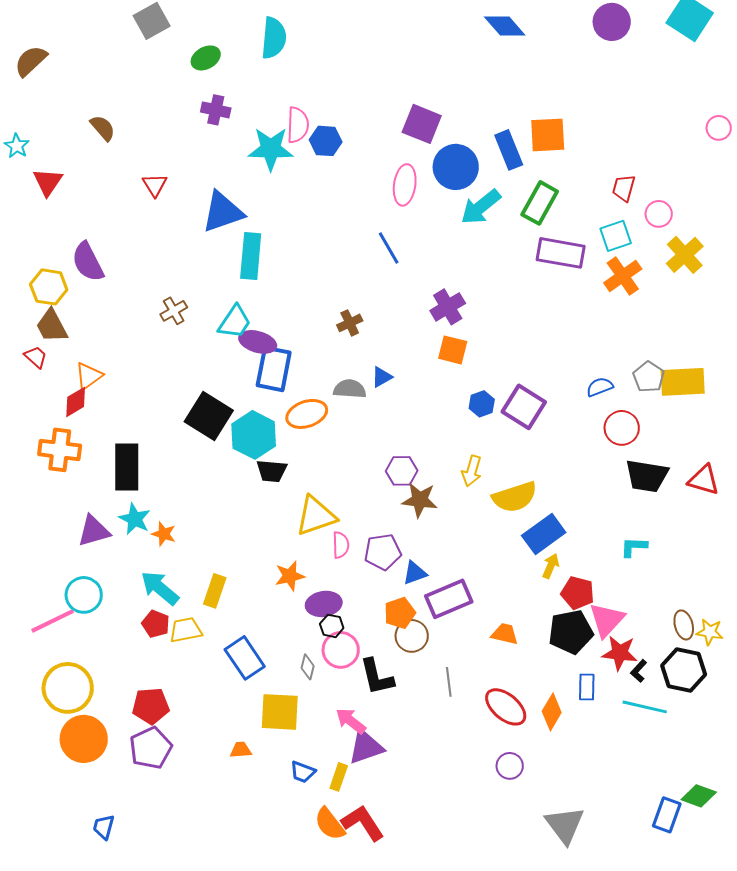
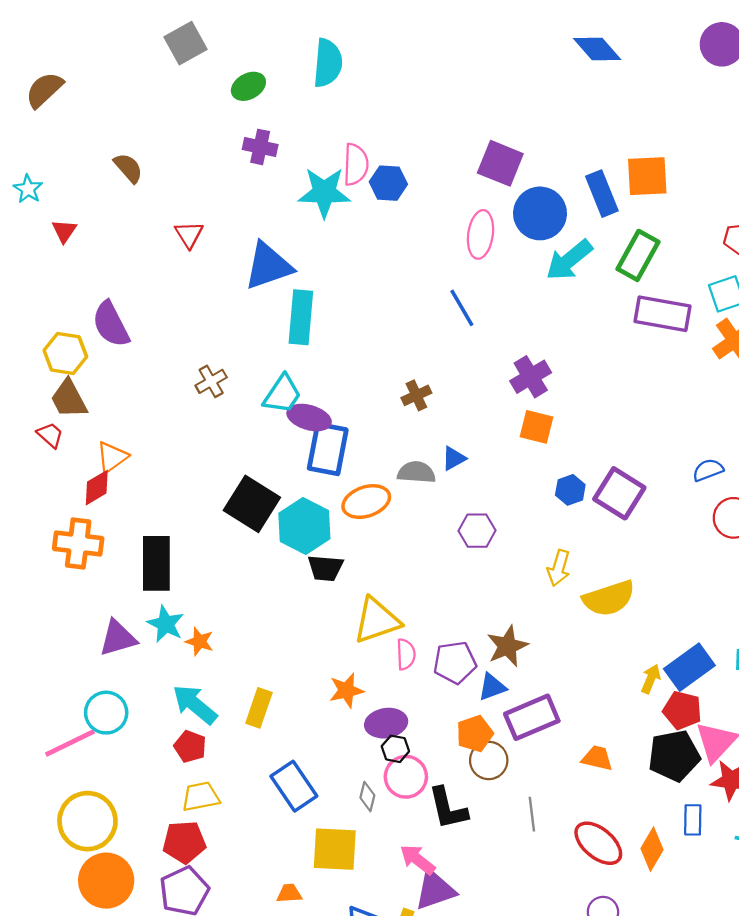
red triangle: (48, 182) -> (64, 231), size x0.7
purple hexagon: (402, 471) -> (477, 531), moved
brown star: (420, 500) -> (507, 646), moved, turned -30
blue rectangle: (544, 534) -> (689, 667), moved
yellow trapezoid: (186, 630) -> (201, 797), moved

